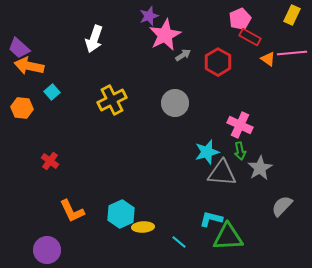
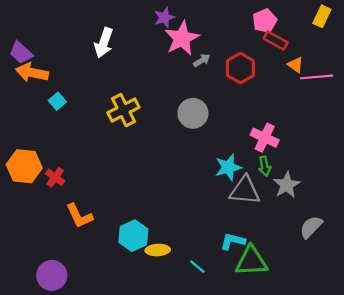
pink line: (292, 53) -> (316, 77), moved
orange hexagon: (22, 108) -> (24, 166), moved, size x1.4
orange L-shape: (72, 211) -> (79, 216), moved

